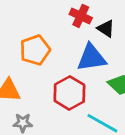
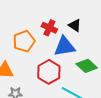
red cross: (81, 16) -> (49, 28), moved

